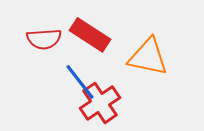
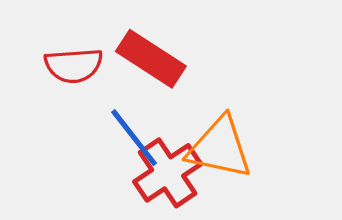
orange triangle: (148, 57) -> (220, 148), moved

